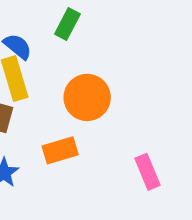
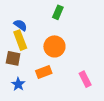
green rectangle: (67, 24) -> (58, 12), moved

